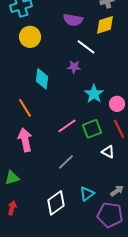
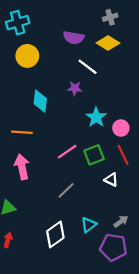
yellow diamond: (105, 25) -> (108, 43), turned 50
orange line: (25, 108) -> (22, 132), turned -54

